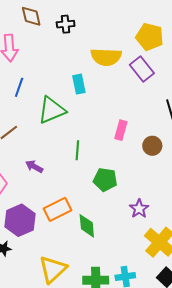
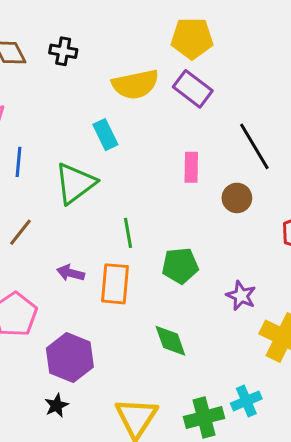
black cross: (66, 24) -> (63, 51), turned 30
pink rectangle: (121, 130) -> (191, 167), moved
orange rectangle: (57, 209) -> (115, 284), moved, turned -44

